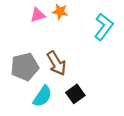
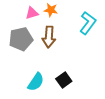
brown arrow: (57, 63) -> (49, 37), moved, turned 35
gray pentagon: (25, 67) -> (21, 39), moved

